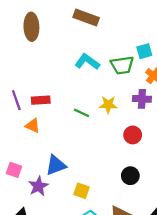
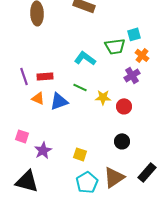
cyan L-shape: (87, 62) -> (85, 58), moved
purple cross: (142, 99) -> (132, 75), turned -35
yellow star: (108, 105) -> (103, 97), moved
blue triangle: (56, 165) -> (59, 101), moved

